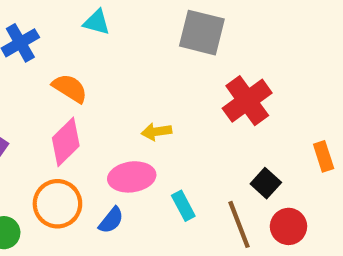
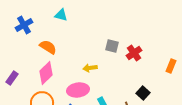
gray square: (202, 33) -> (112, 46), moved, size x0.6
red cross: (247, 101) -> (134, 53), size x0.7
orange rectangle: (324, 156) -> (171, 66), moved, turned 40

